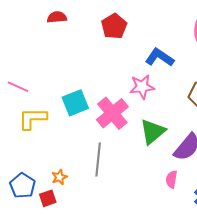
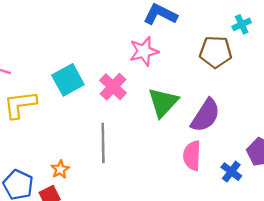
pink cross: (112, 113) -> (113, 87), size x0.7
pink semicircle: (171, 179) -> (192, 156), size x1.4

